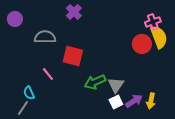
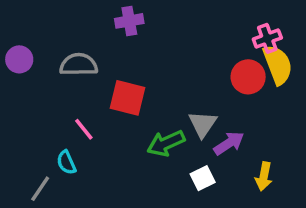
purple cross: (74, 12) -> (129, 21), turned 35
purple circle: (15, 19) -> (19, 59), moved
gray triangle: (116, 85) -> (203, 124), moved
cyan semicircle: (29, 93) -> (66, 162), moved
purple arrow: (134, 101) -> (229, 143), moved

